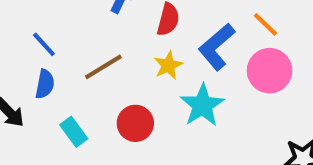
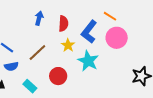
blue semicircle: (45, 84) -> (11, 66), turned 80

